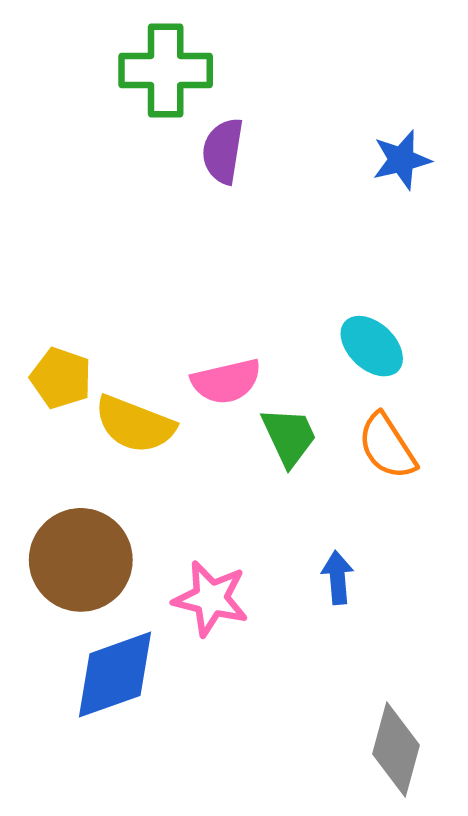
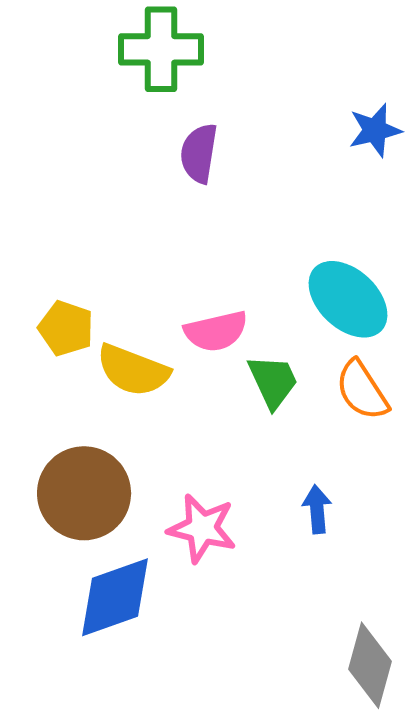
purple semicircle: (223, 151) -> (199, 153), moved
cyan ellipse: (372, 346) -> (348, 299), size x1.4

